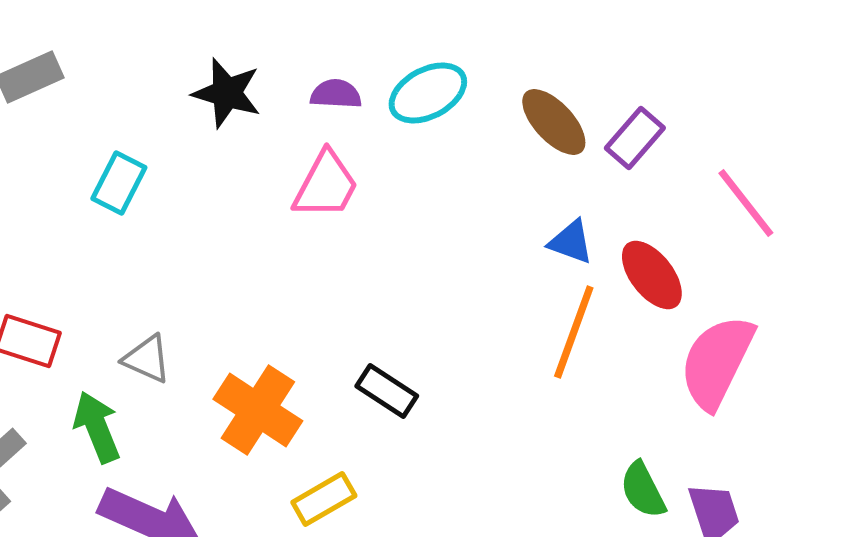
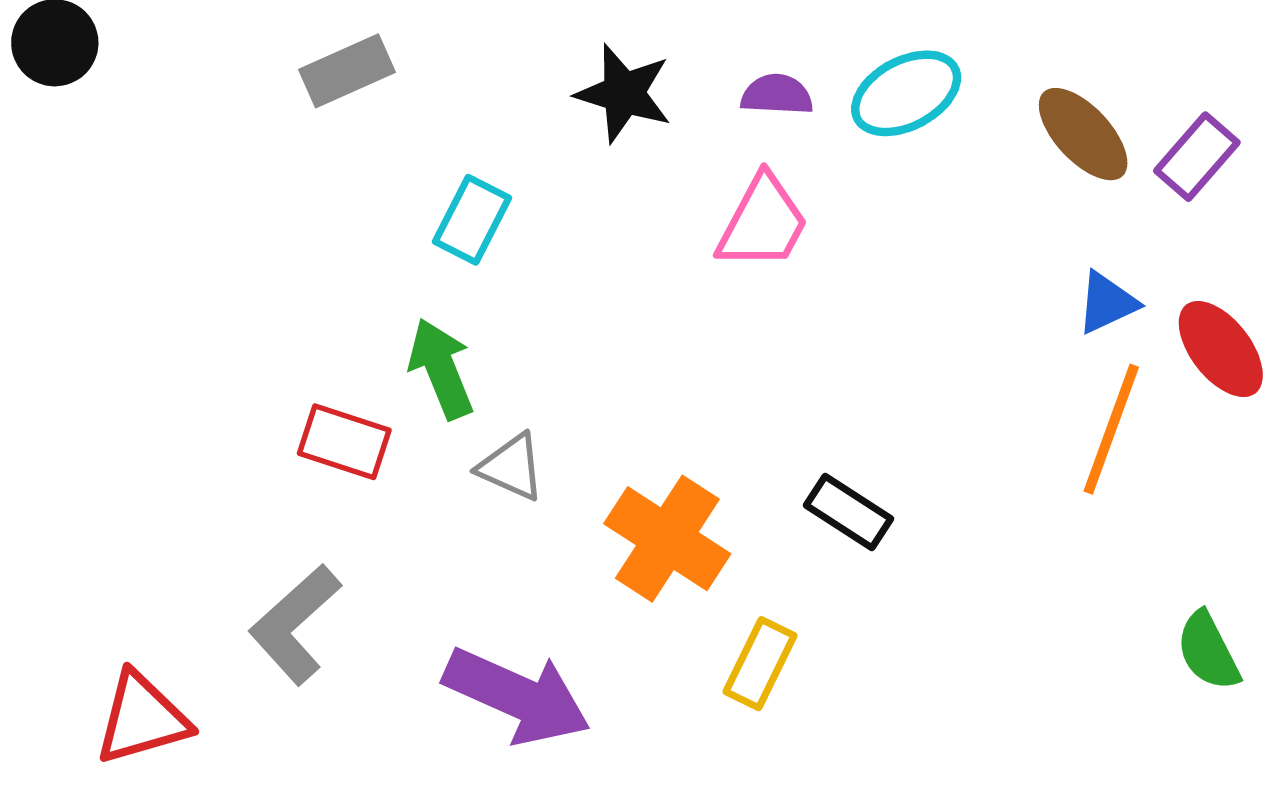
blue triangle: (571, 242) -> (1107, 303), turned -45
green arrow: (97, 427) -> (441, 369), moved
yellow rectangle: (324, 499) -> (760, 664), turned -34

